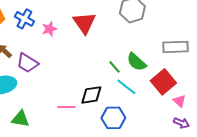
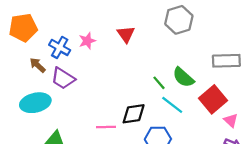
blue cross: (24, 19) -> (60, 47), moved
red triangle: (84, 23) -> (126, 34), size x0.7

